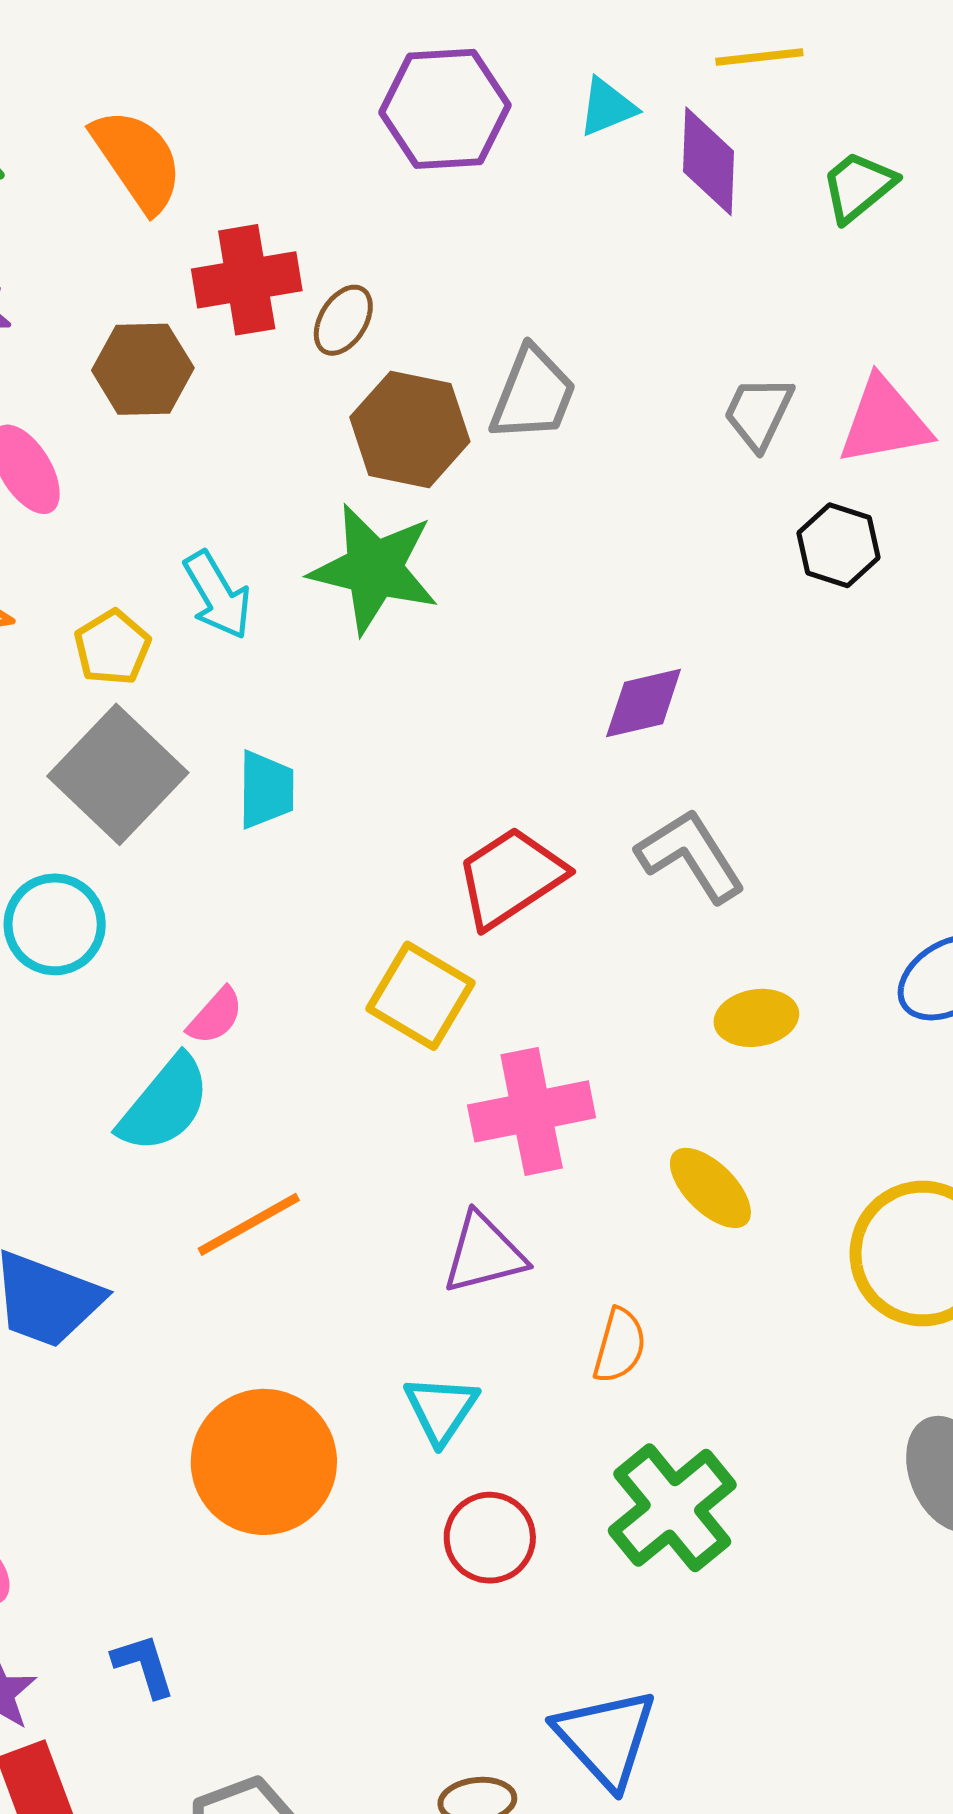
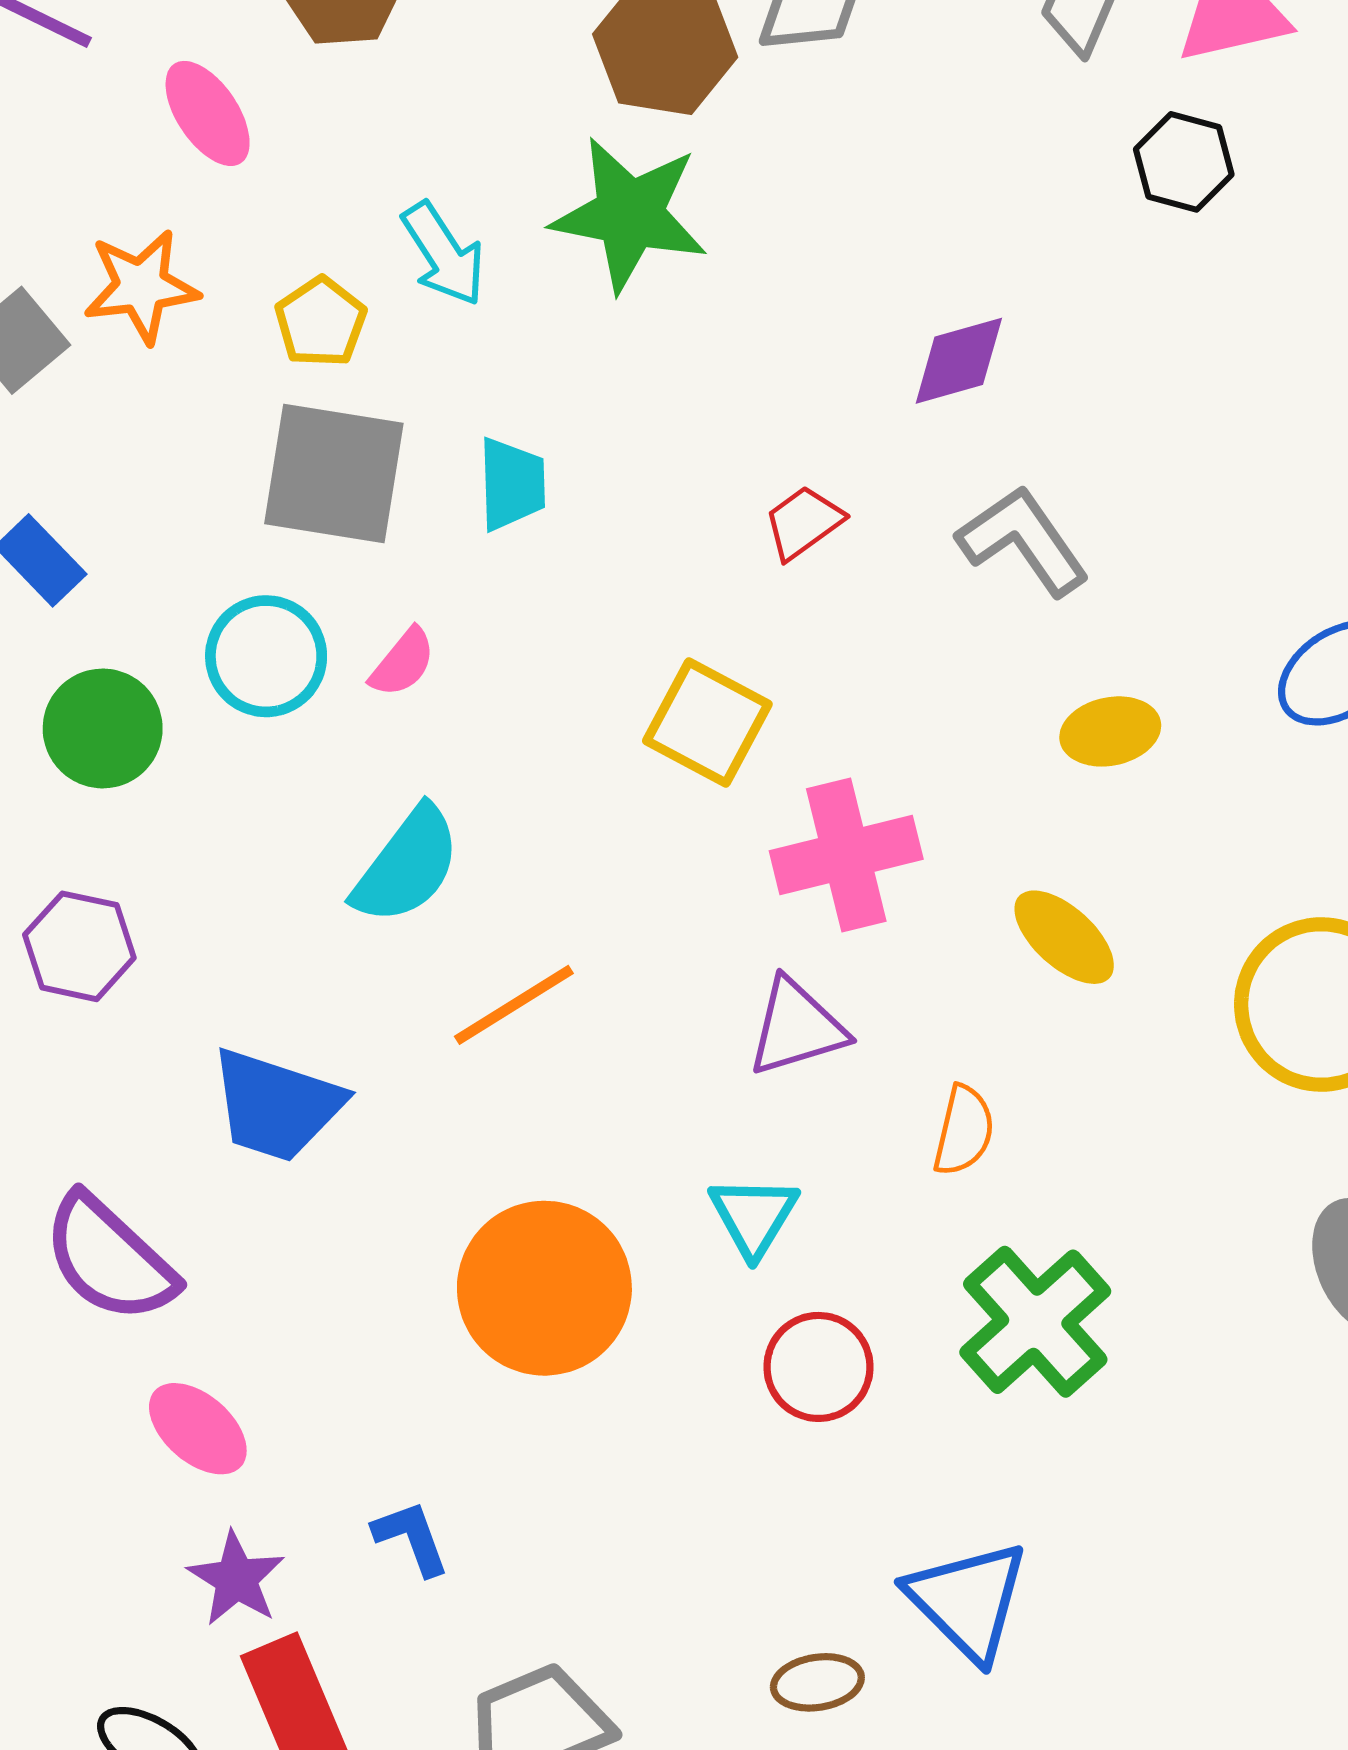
gray square: (118, 774) -> (334, 474), turned -32
red trapezoid: (511, 877) -> (803, 522), moved, size x0.6
pink semicircle: (215, 1016) -> (403, 663), moved

